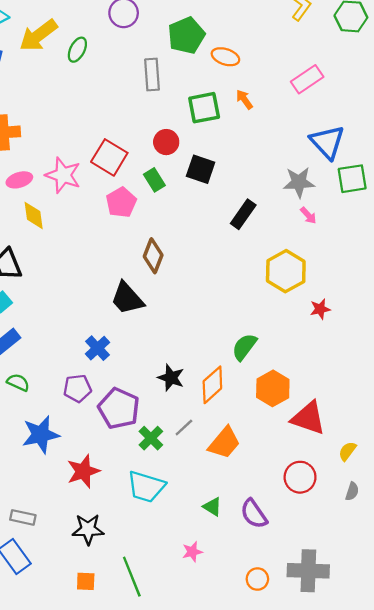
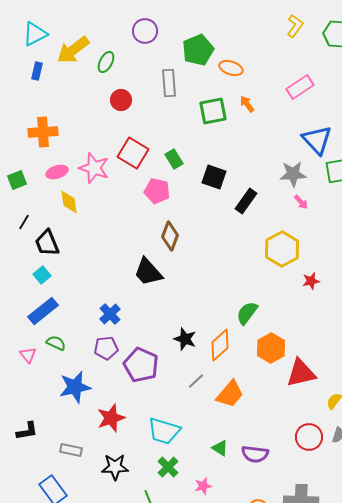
red circle: (166, 142) -> (121, 100), moved
black square: (201, 169) -> (214, 177), moved
green rectangle: (154, 180) -> (174, 159), moved
pink pentagon: (121, 202) -> (157, 191), moved, turned -30
blue cross: (98, 348) -> (110, 314), moved
red triangle: (308, 418) -> (301, 373), turned -32
green cross: (151, 438) -> (168, 467), moved
red circle: (300, 477) -> (309, 437), moved
purple semicircle: (254, 514) -> (255, 454), turned -48
gray rectangle: (23, 517) -> (71, 450), moved

